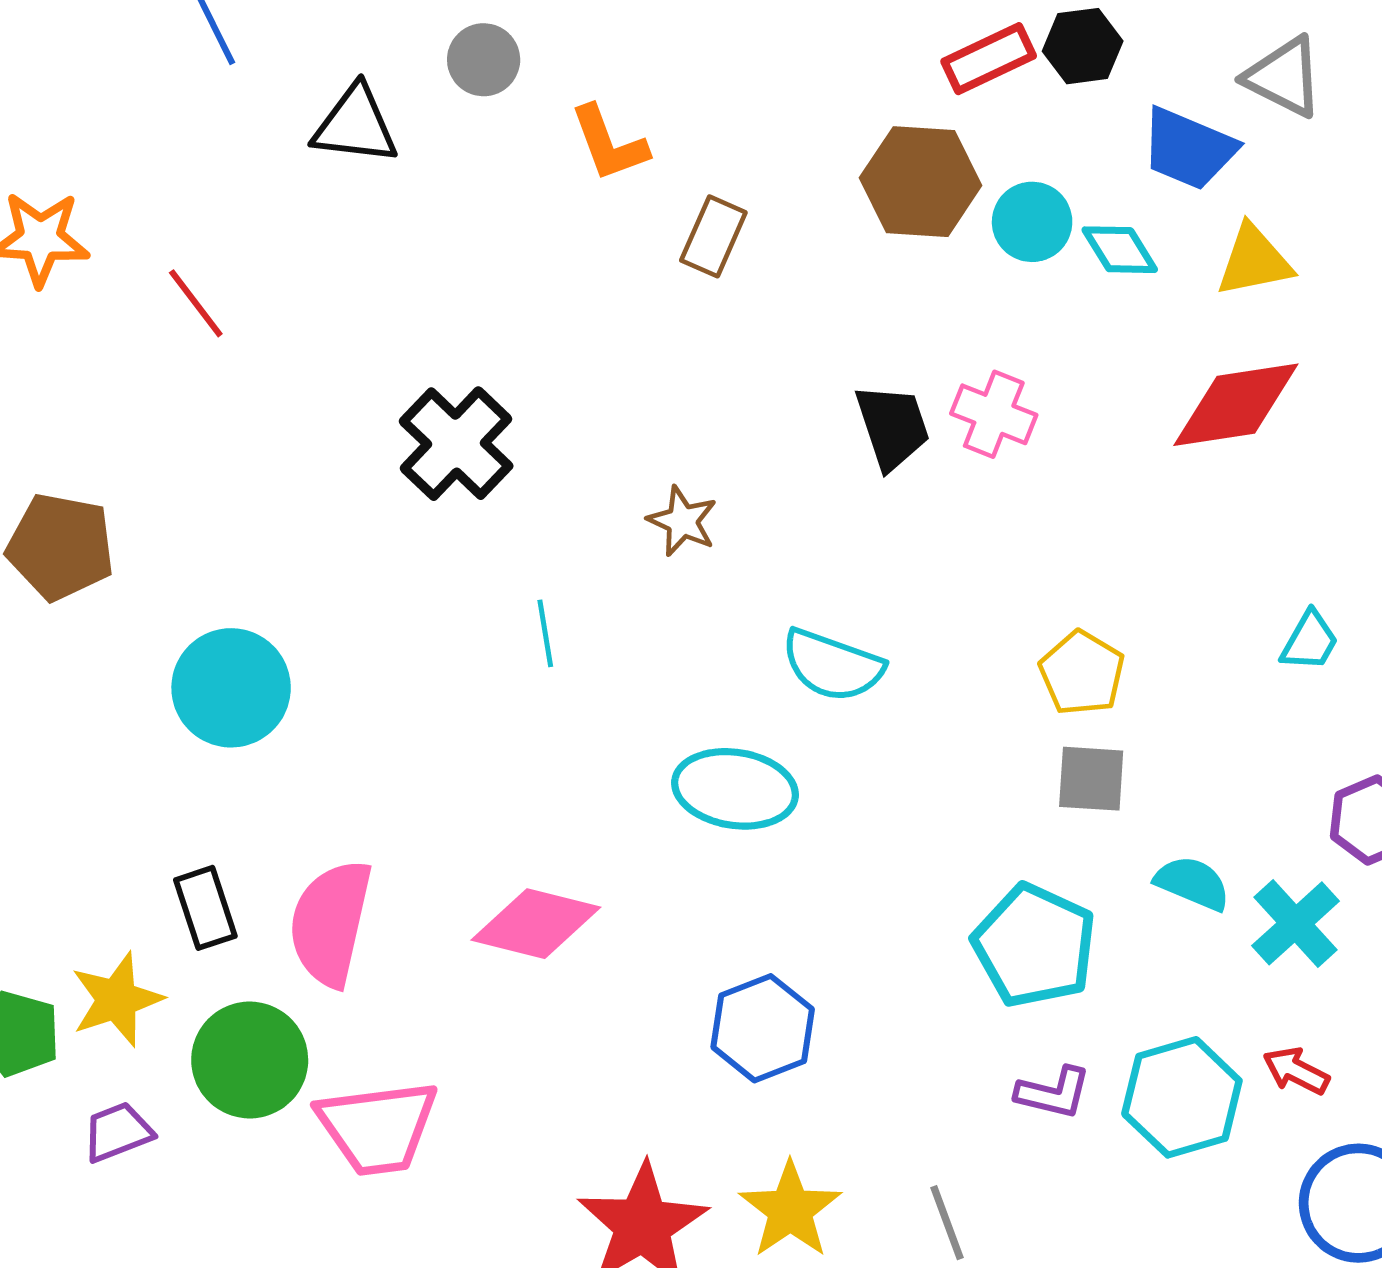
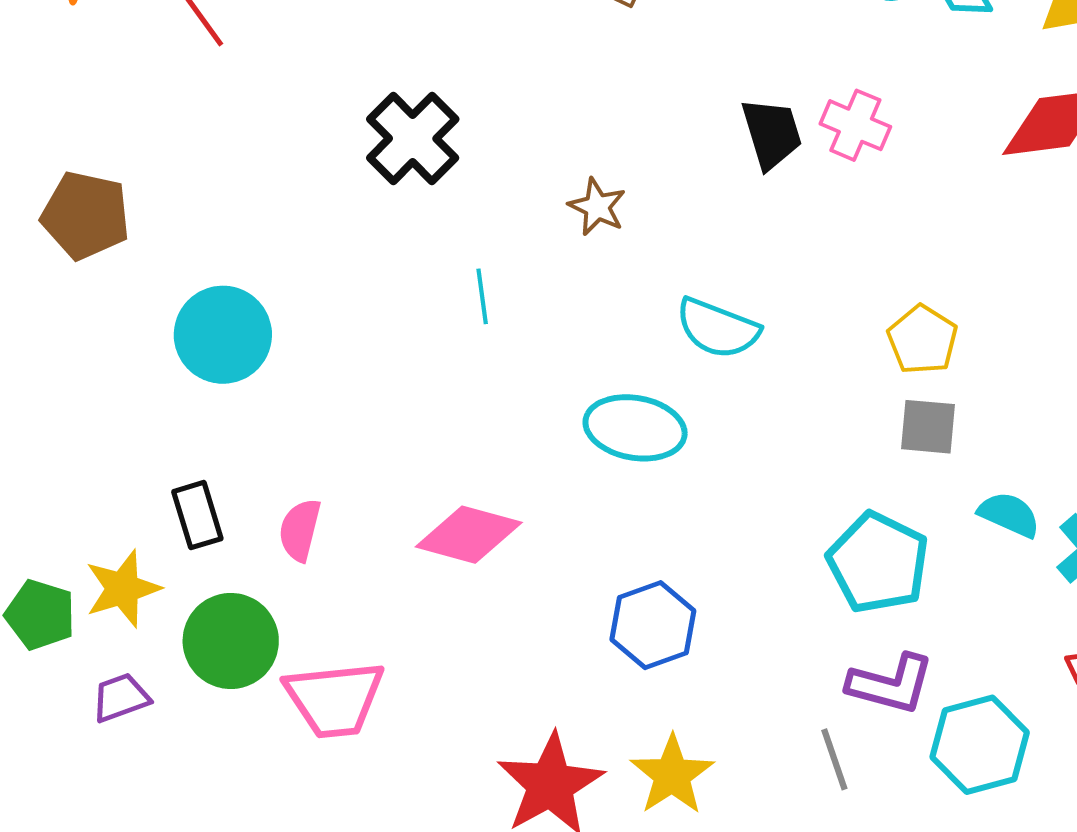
pink semicircle: (330, 923) -> (300, 530), size x0.6
purple L-shape: (1053, 1093) -> (891, 684), size x1.4
cyan hexagon: (1182, 1097) -> (980, 745), moved
gray line: (947, 1223) -> (834, 759), moved

